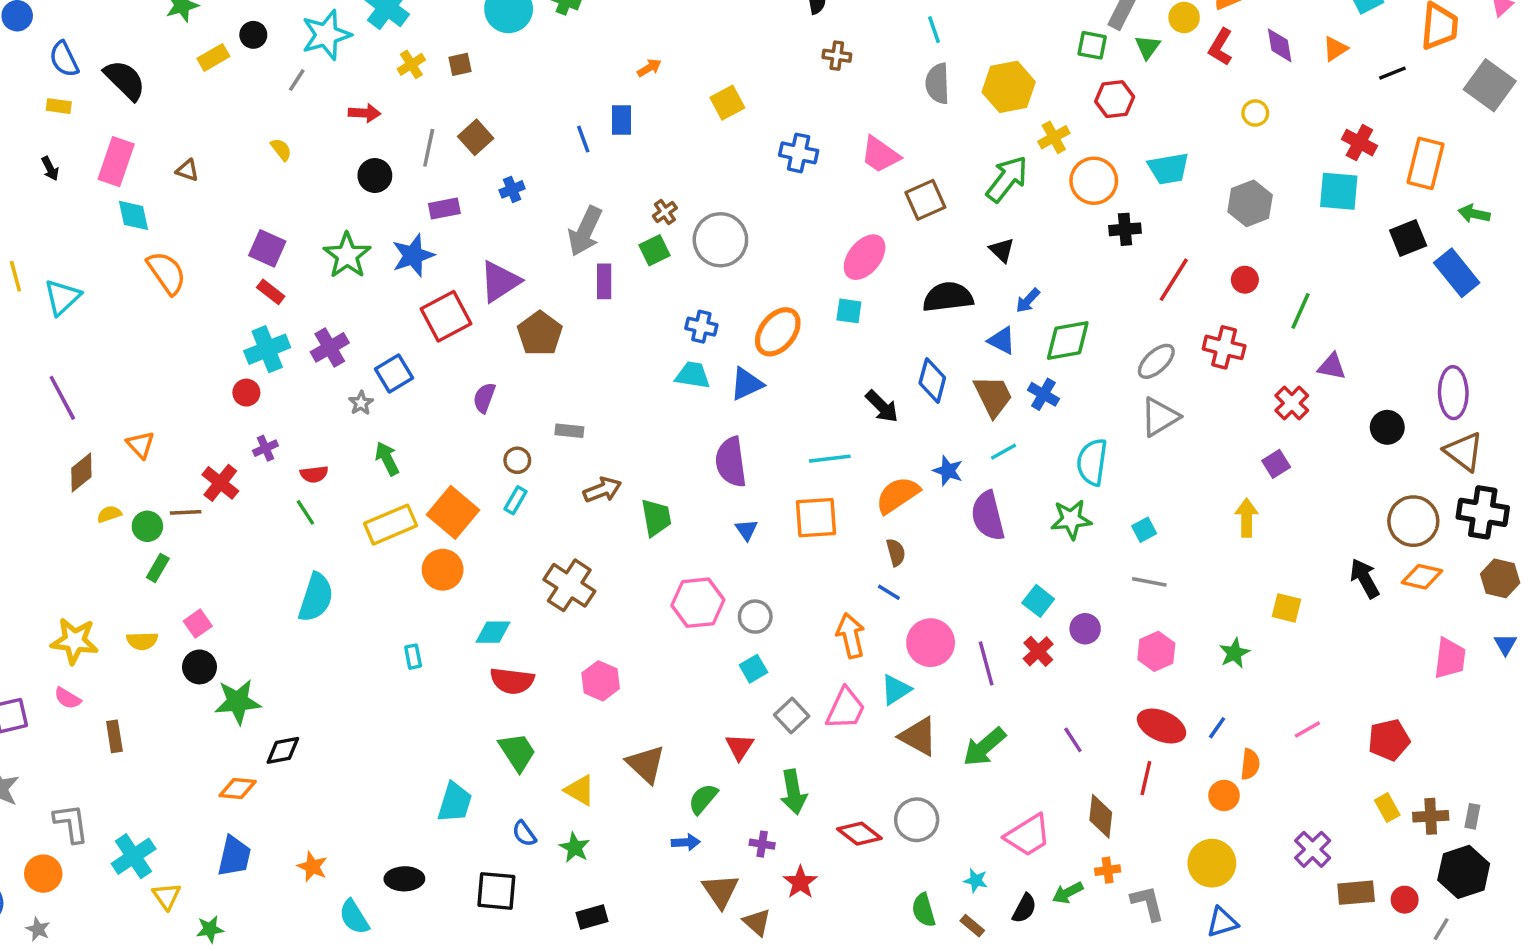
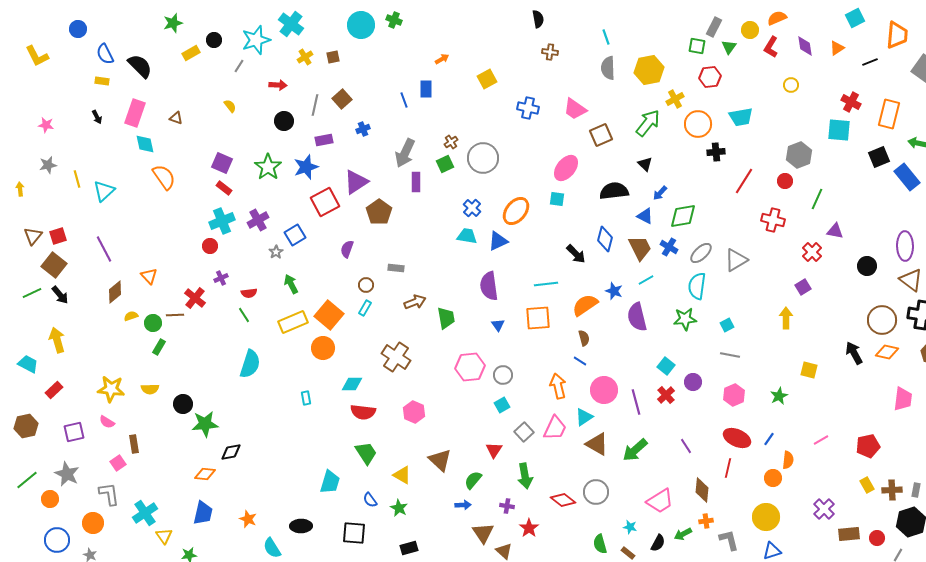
gray hexagon: (1250, 203) -> (799, 155), moved
blue cross: (701, 327) -> (472, 208), turned 30
gray ellipse: (1156, 361) -> (701, 253), moved
pink square: (198, 624) -> (118, 463), moved

